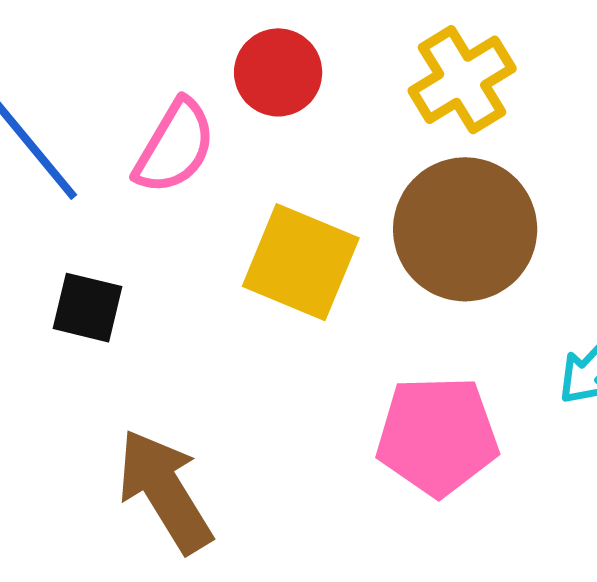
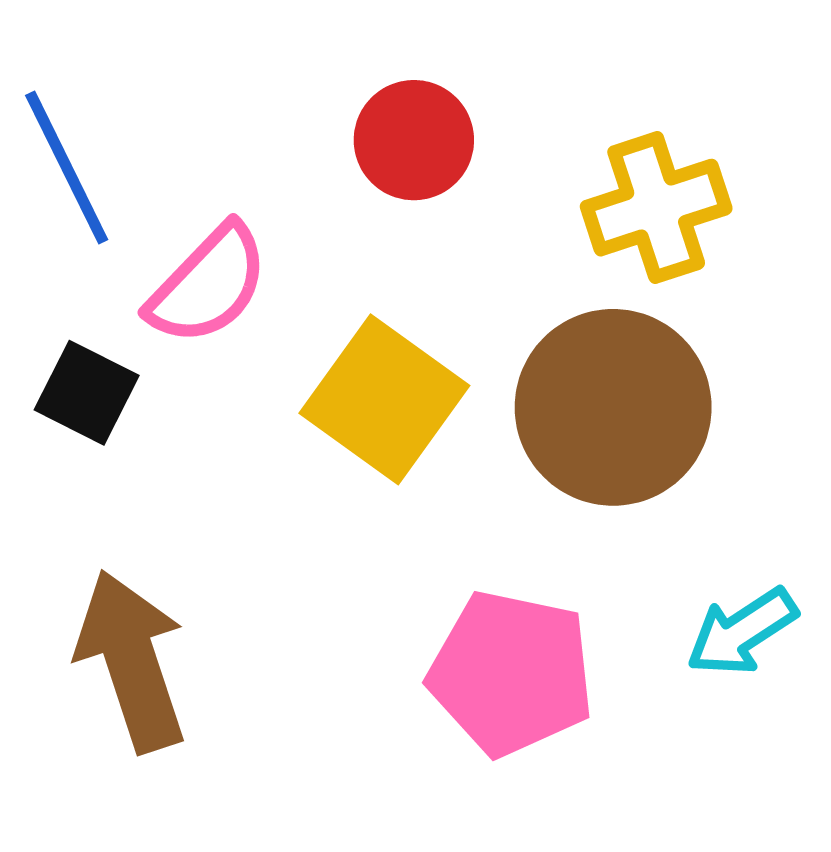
pink semicircle: (175, 147) -> (208, 285), moved

